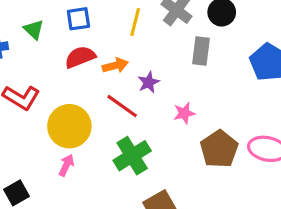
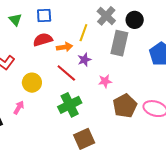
yellow line: (135, 22) -> (83, 33), moved
gray rectangle: (201, 51) -> (119, 43), size x1.4
yellow circle: (69, 126) -> (32, 83), size x0.7
pink arrow: (66, 165) -> (19, 108), moved

